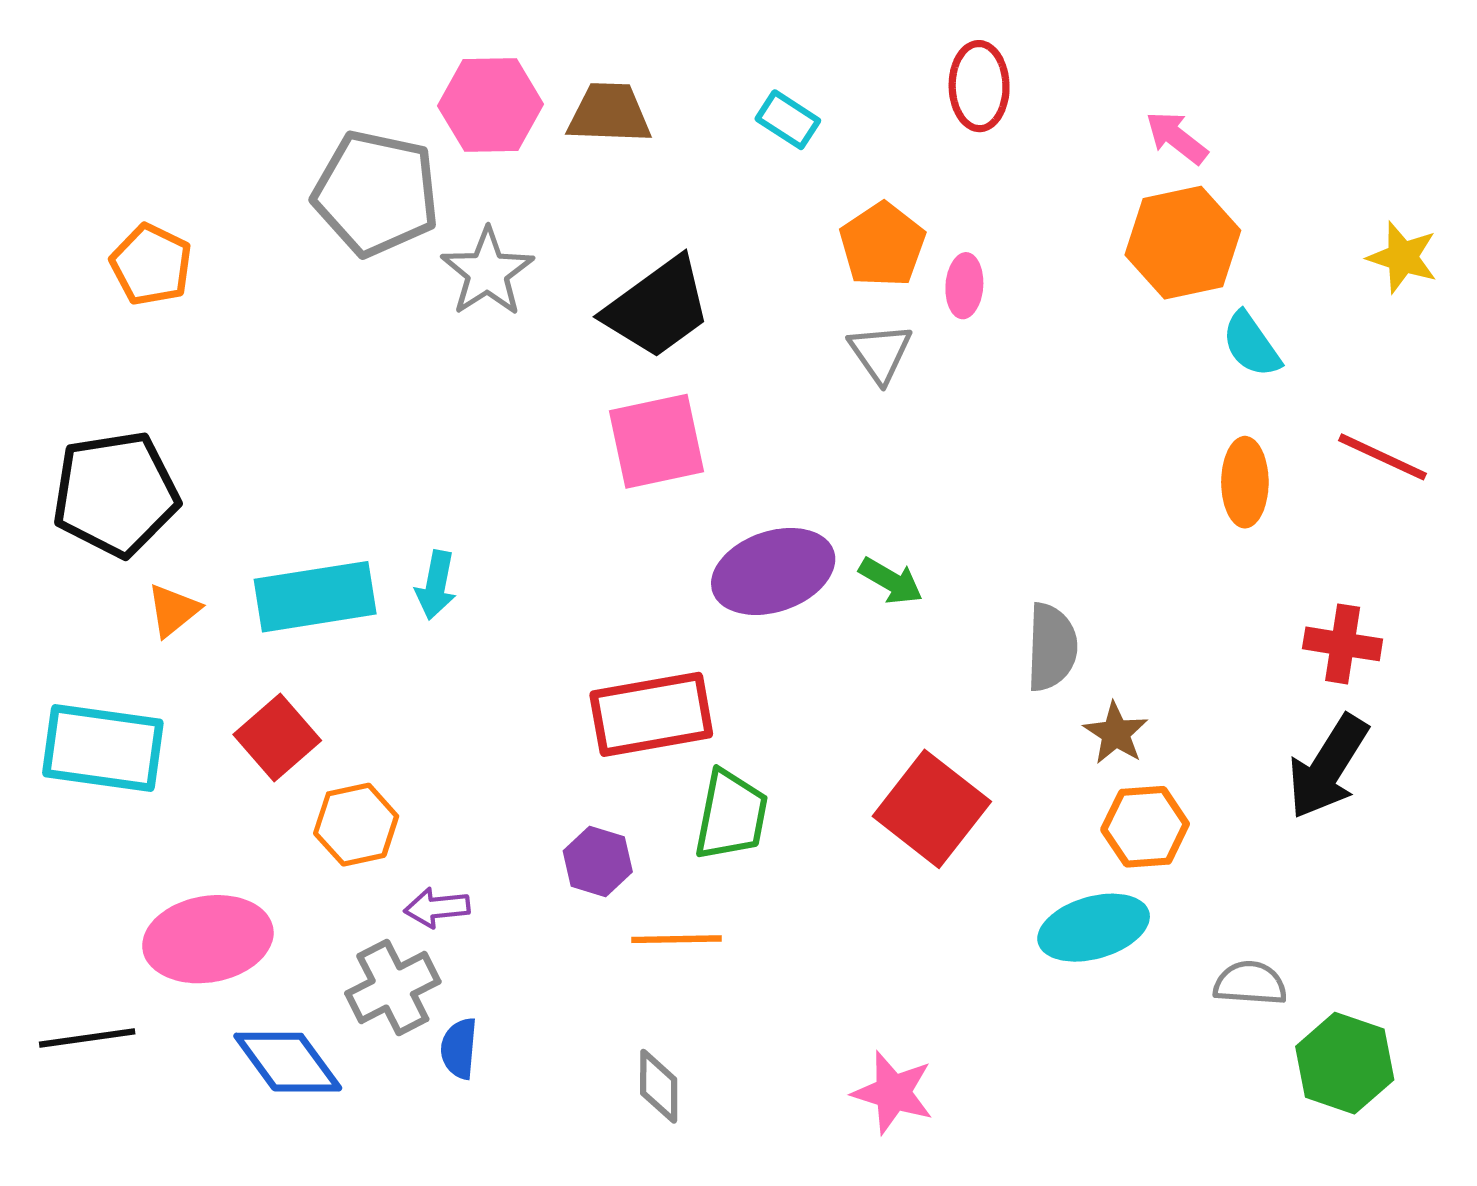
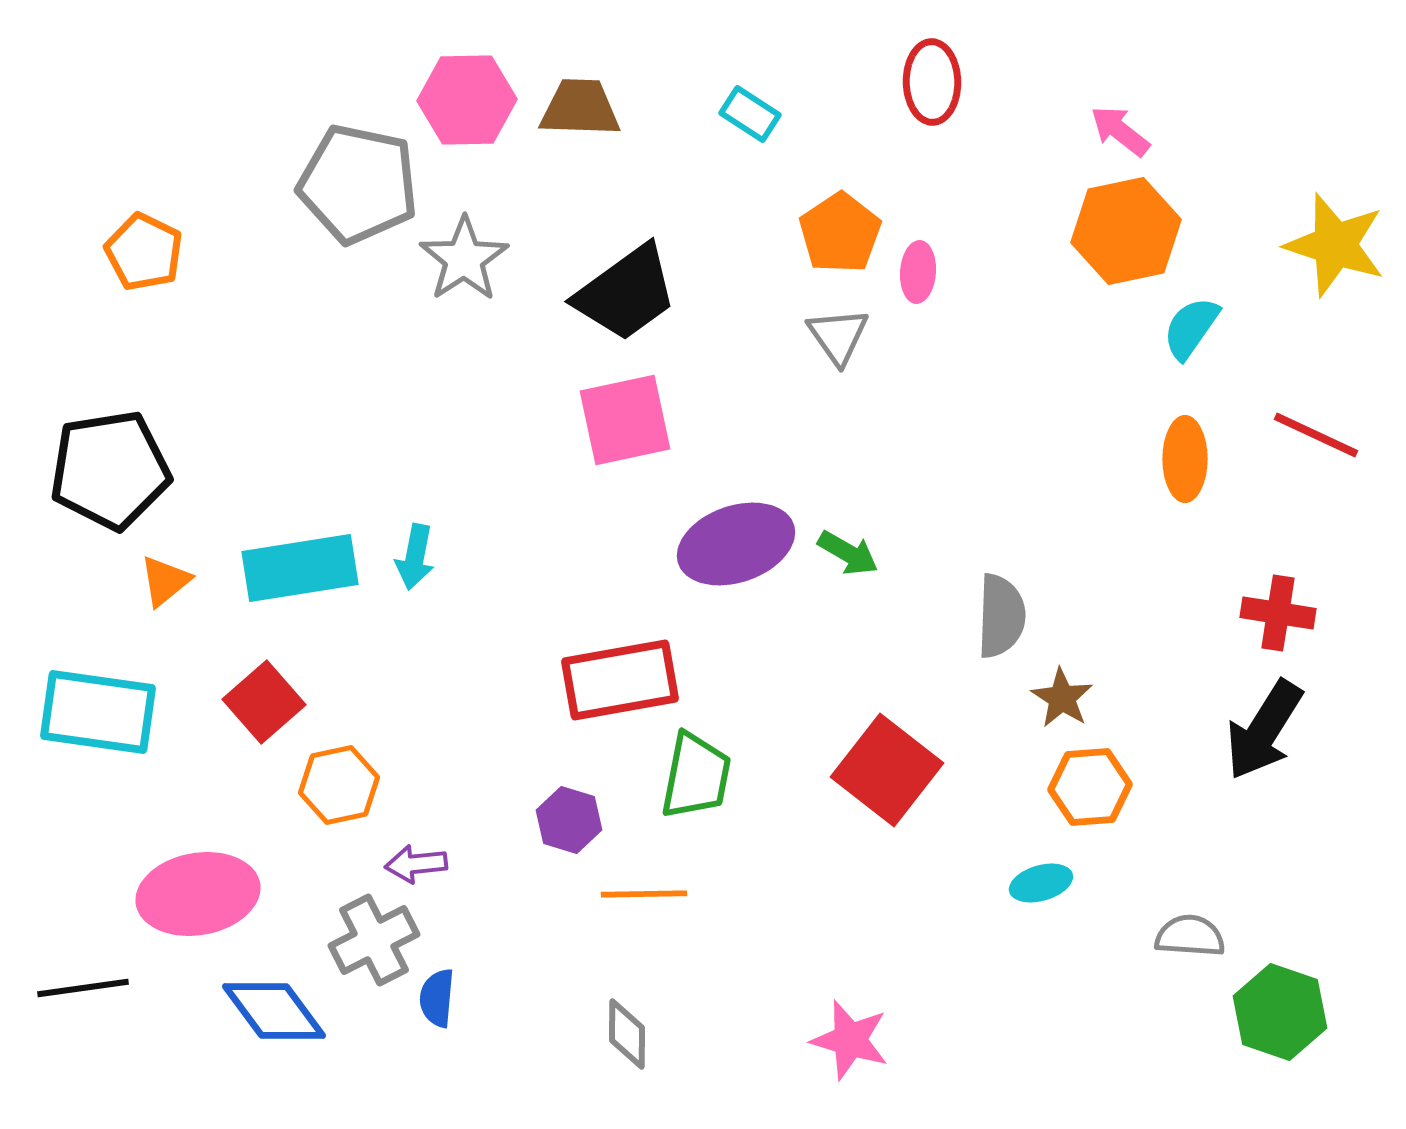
yellow star: (1402, 257) -> (1335, 245), size x1.5
cyan semicircle: (1251, 345) -> (1191, 328), turned 70
cyan ellipse: (1094, 928) -> (1041, 883), size x0.6

